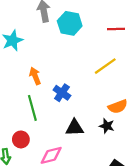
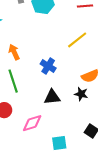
blue cross: (62, 93) -> (48, 66), moved

